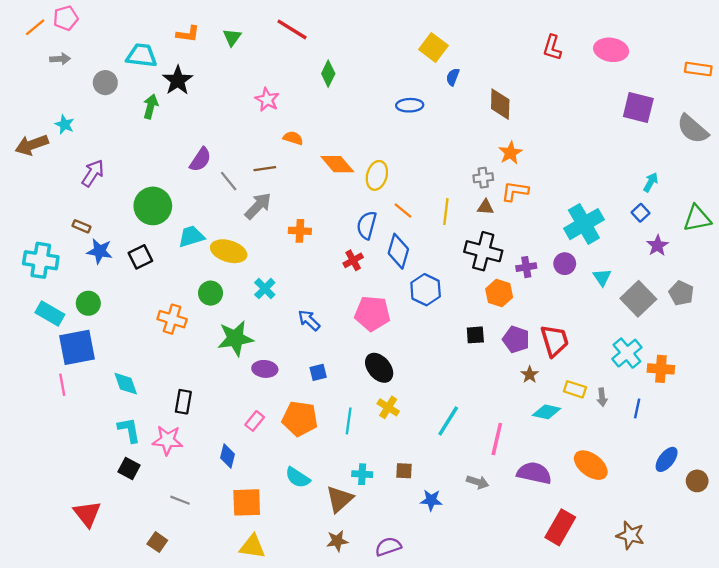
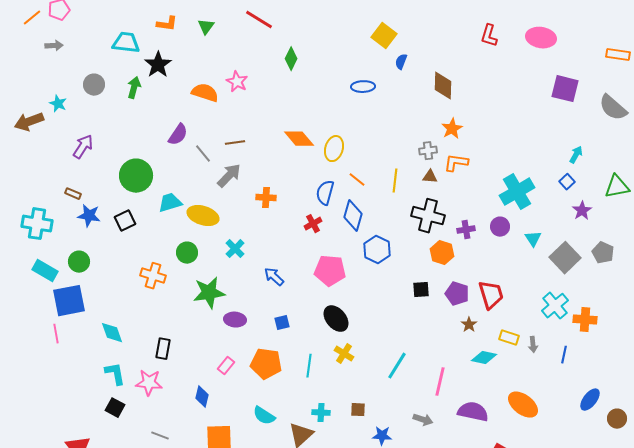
gray circle: (105, 83) -> (94, 85), moved
orange semicircle: (293, 138) -> (205, 93), moved, size x1.5

